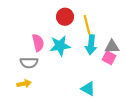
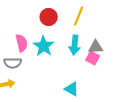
yellow line: (87, 25) -> (79, 16), moved, turned 36
cyan star: (60, 46) -> (44, 46), turned -30

